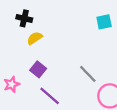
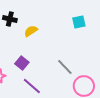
yellow semicircle: (35, 38) -> (31, 31), moved

